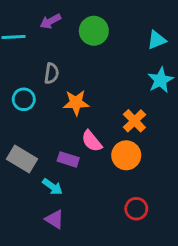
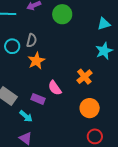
cyan circle: (24, 99) -> (12, 46), moved
orange star: (76, 103) -> (36, 61), moved, turned -30
orange circle: (126, 155) -> (90, 108), moved
red circle: (136, 209) -> (95, 136), moved

